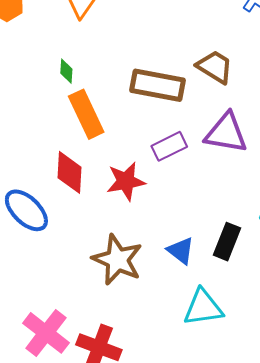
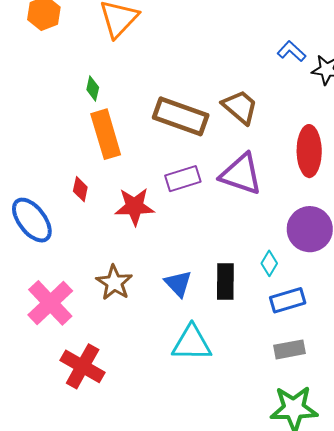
red diamond: (70, 172) -> (80, 189), size x0.6
black rectangle: (227, 242) -> (225, 282), turned -30
brown star: (117, 260) -> (114, 283), size x0.7
pink cross: (46, 333) -> (50, 303), moved

